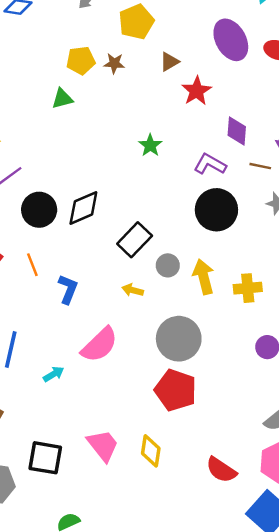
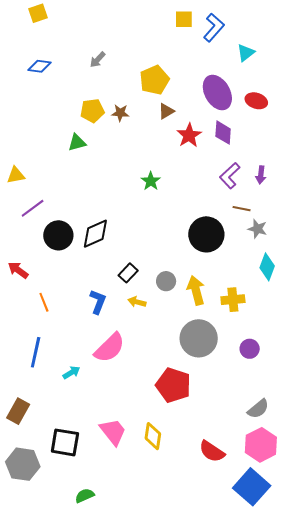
yellow pentagon: (136, 22) -> (154, 80), moved
purple diamond: (237, 131) -> (223, 133), moved
purple L-shape: (210, 164) -> (230, 176), moved, turned -72
brown line: (260, 166) -> (242, 209), moved
black rectangle: (135, 240) -> (128, 273), moved, size x0.7
orange line: (32, 265) -> (44, 302), moved
blue L-shape: (68, 289) -> (98, 302), moved
gray circle: (179, 339) -> (199, 338), moved

